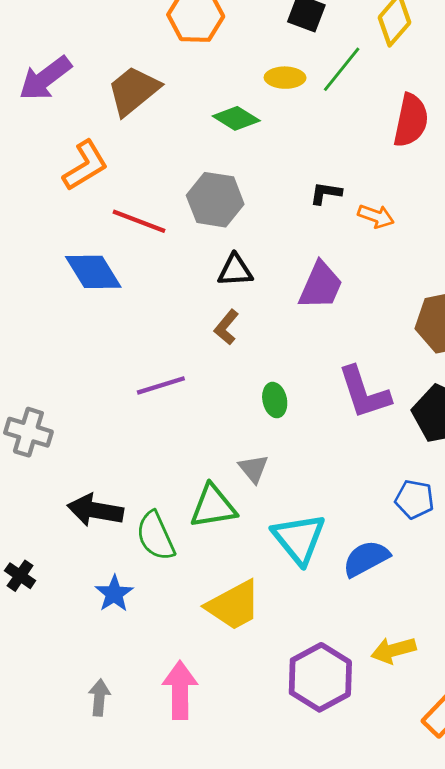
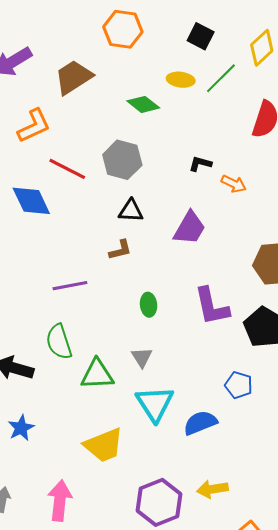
brown L-shape: (226, 327) -> (120, 250), turned -150
gray triangle: (253, 469) -> (142, 357), moved
green semicircle: (156, 536) -> (59, 342), moved

